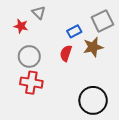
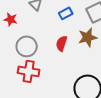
red star: (21, 26) -> (11, 19), moved
blue rectangle: (74, 31) -> (66, 13), moved

